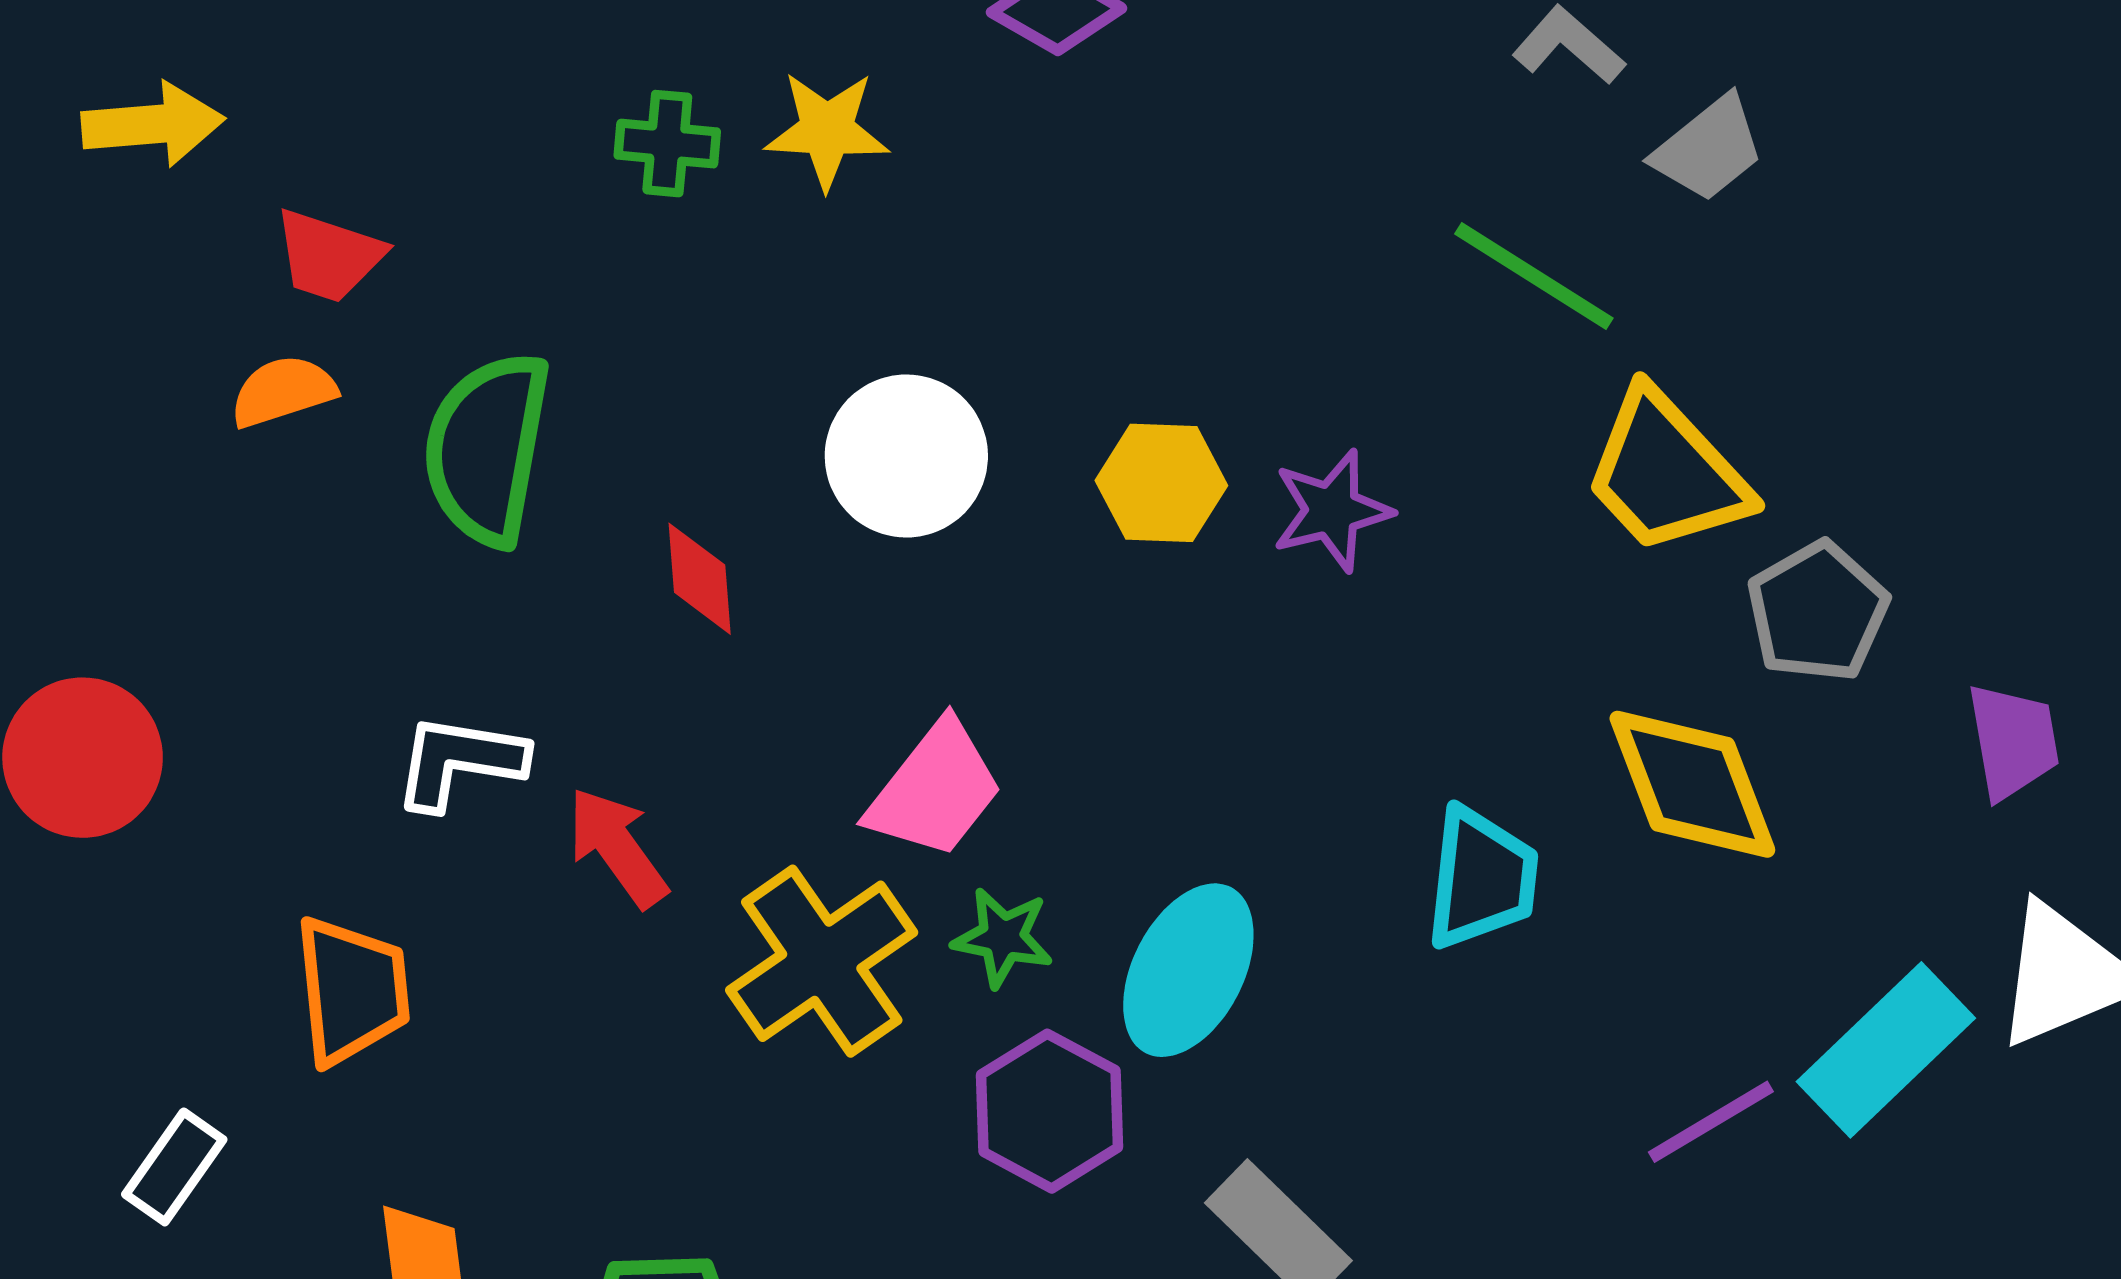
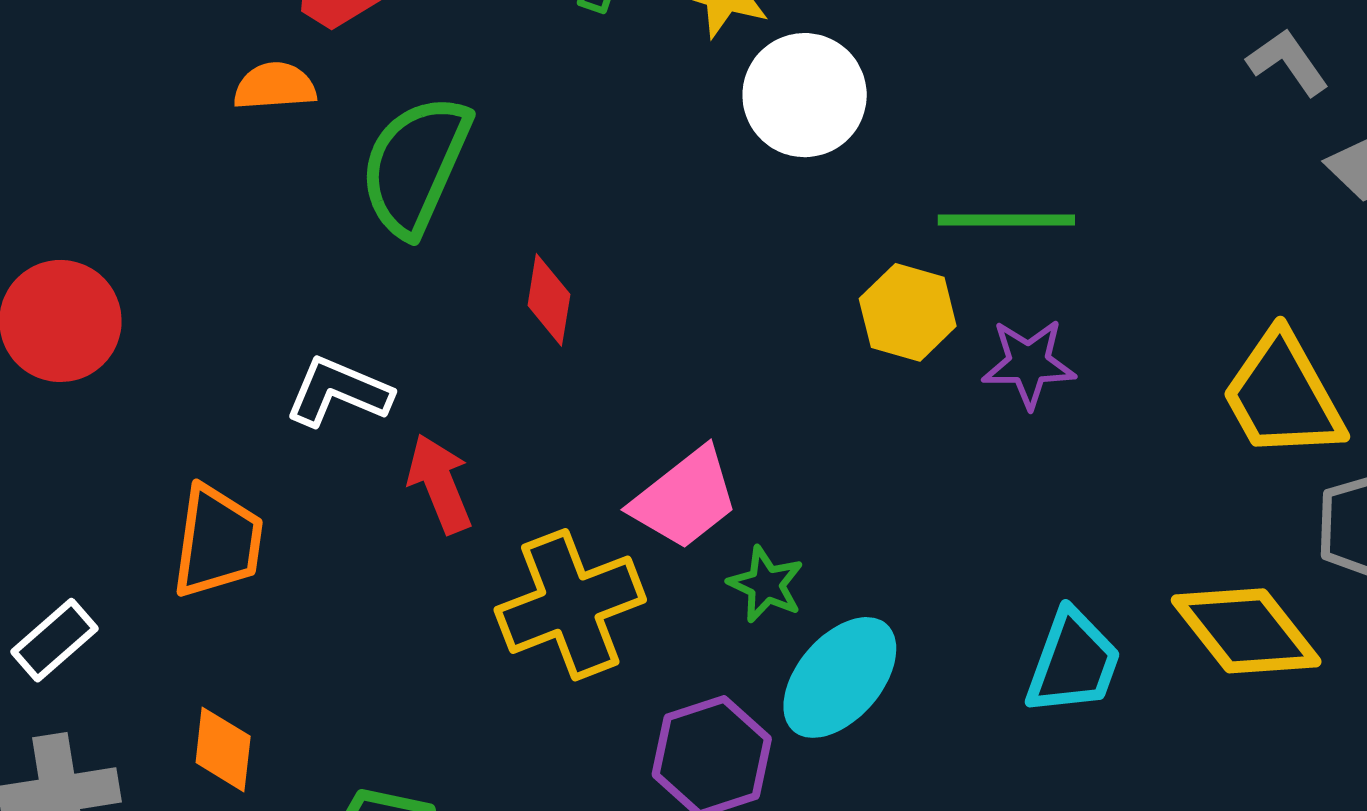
green line: (1534, 276) -> (1006, 220), moved, turned -46
white circle: (906, 456) -> (805, 95), moved
yellow diamond: (1692, 784) -> (1246, 631), turned -31
green star: (1003, 938) -> (766, 584), moved

